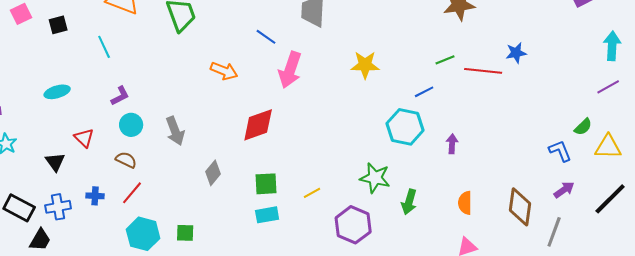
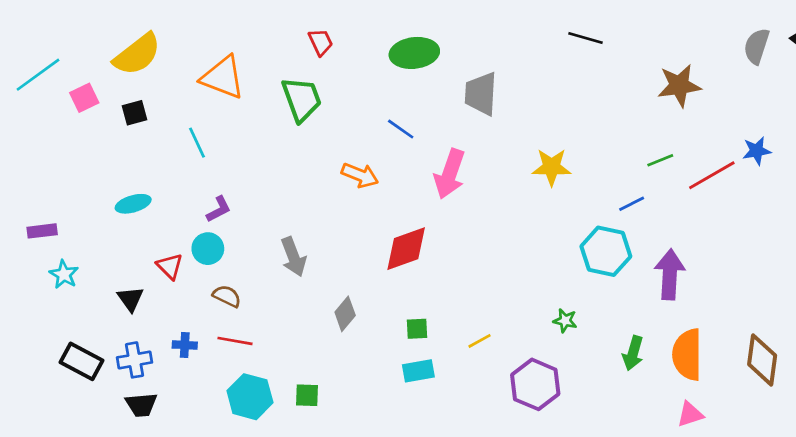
blue line: (266, 37) -> (401, 129), moved
red line: (483, 71) -> (712, 175), turned -36
cyan circle: (131, 125) -> (208, 249), moved
purple arrow: (452, 144) -> (670, 274), size x1.8
green star: (375, 178) -> (565, 321), size x0.6
green square: (266, 184) -> (417, 329), size x0.7
red line: (132, 193) -> (235, 341), turned 60
green arrow: (409, 202) -> (633, 353), moved
orange semicircle: (465, 203) -> (687, 355), size x1.6
black trapezoid: (40, 240) -> (141, 405), moved, turned 55

